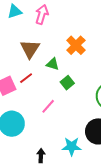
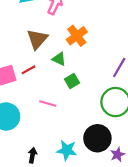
orange cross: (76, 45) -> (77, 36), moved
pink line: (48, 106) -> (48, 104), turned 56

